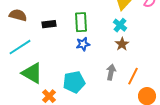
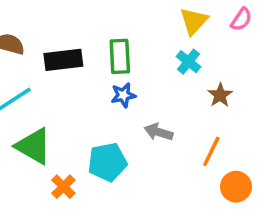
black rectangle: (49, 24) -> (63, 60), size x1.5
brown star: (122, 44) -> (220, 95), moved
gray arrow: (111, 72) -> (159, 132), moved, turned -84

